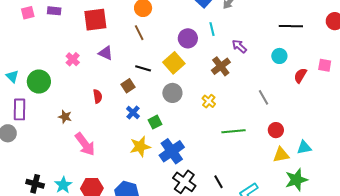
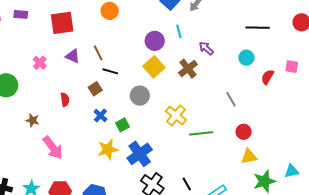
brown line: (139, 33) -> (98, 53), moved
yellow square: (174, 63) -> (154, 67), moved
yellow cross: (209, 101) -> (176, 116), moved, size x1.5
cyan triangle: (304, 147) -> (292, 171), moved

